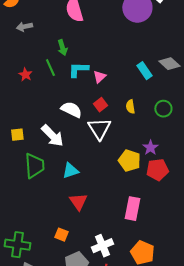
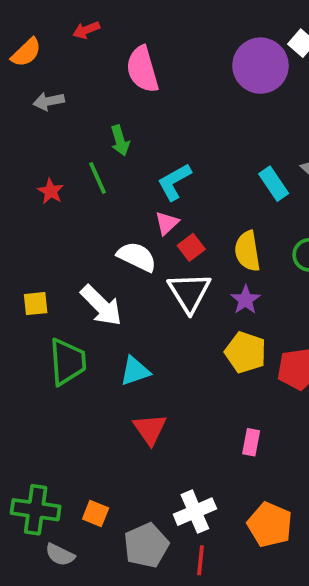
cyan L-shape: (78, 70) -> (174, 182), moved, turned -30
pink triangle: (99, 77) -> (167, 223), moved
yellow semicircle: (130, 107) -> (247, 251), size x1.5
purple star: (150, 148) -> (246, 300), moved
pink rectangle: (132, 209) -> (251, 442), size x0.6
orange square: (61, 235) -> (96, 513), moved

